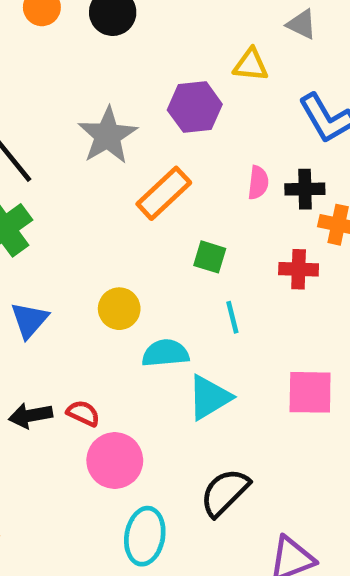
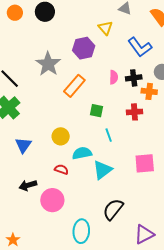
yellow triangle: (251, 65) -> (105, 28), turned 49
red semicircle: (83, 413) -> (61, 169), moved
pink circle: (115, 461) -> (52, 200), moved

